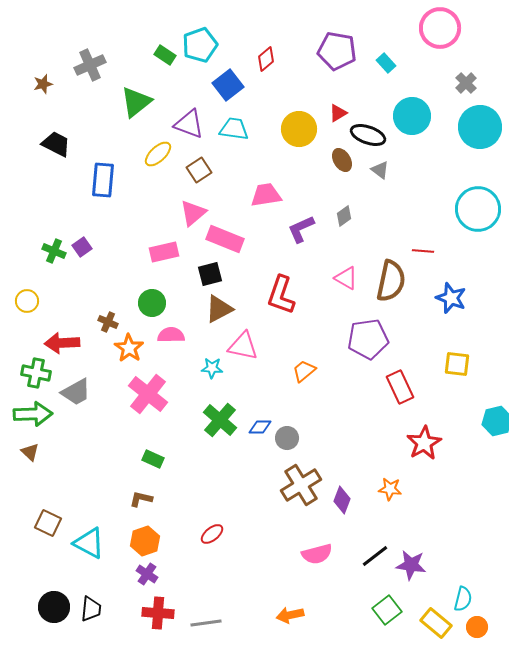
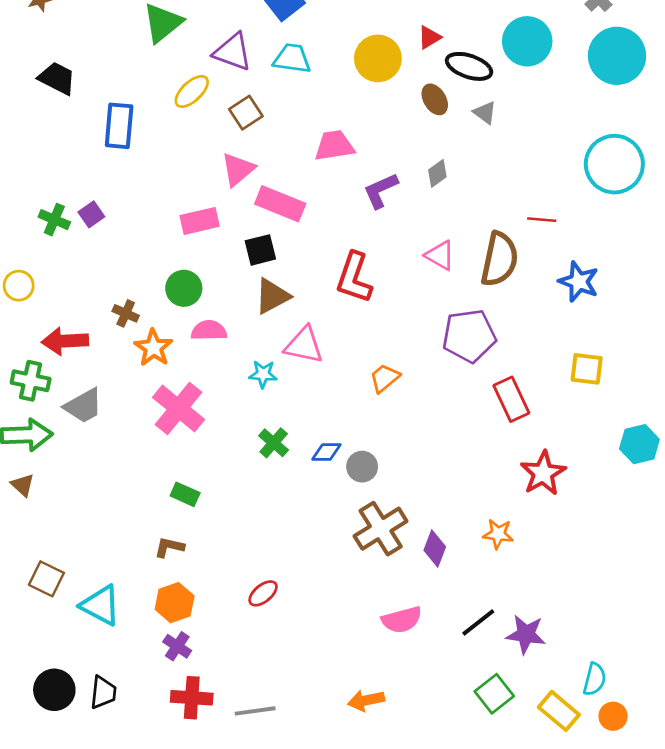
green cross: (220, 420) -> (274, 443), size x0.7

